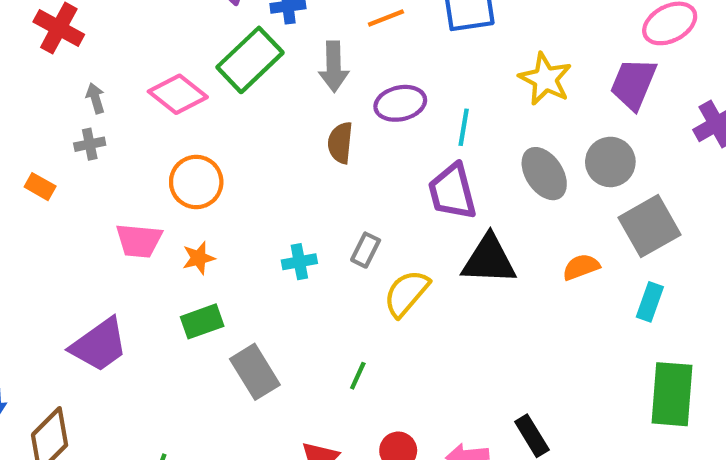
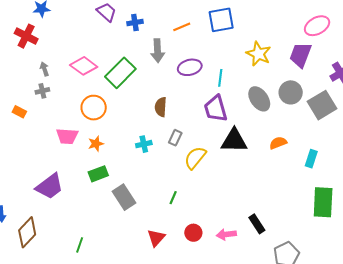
green rectangle: (250, 60) -> (120, 73), moved
brown semicircle: (340, 143) -> (161, 107), moved
gray square: (650, 226) -> (322, 105), moved

